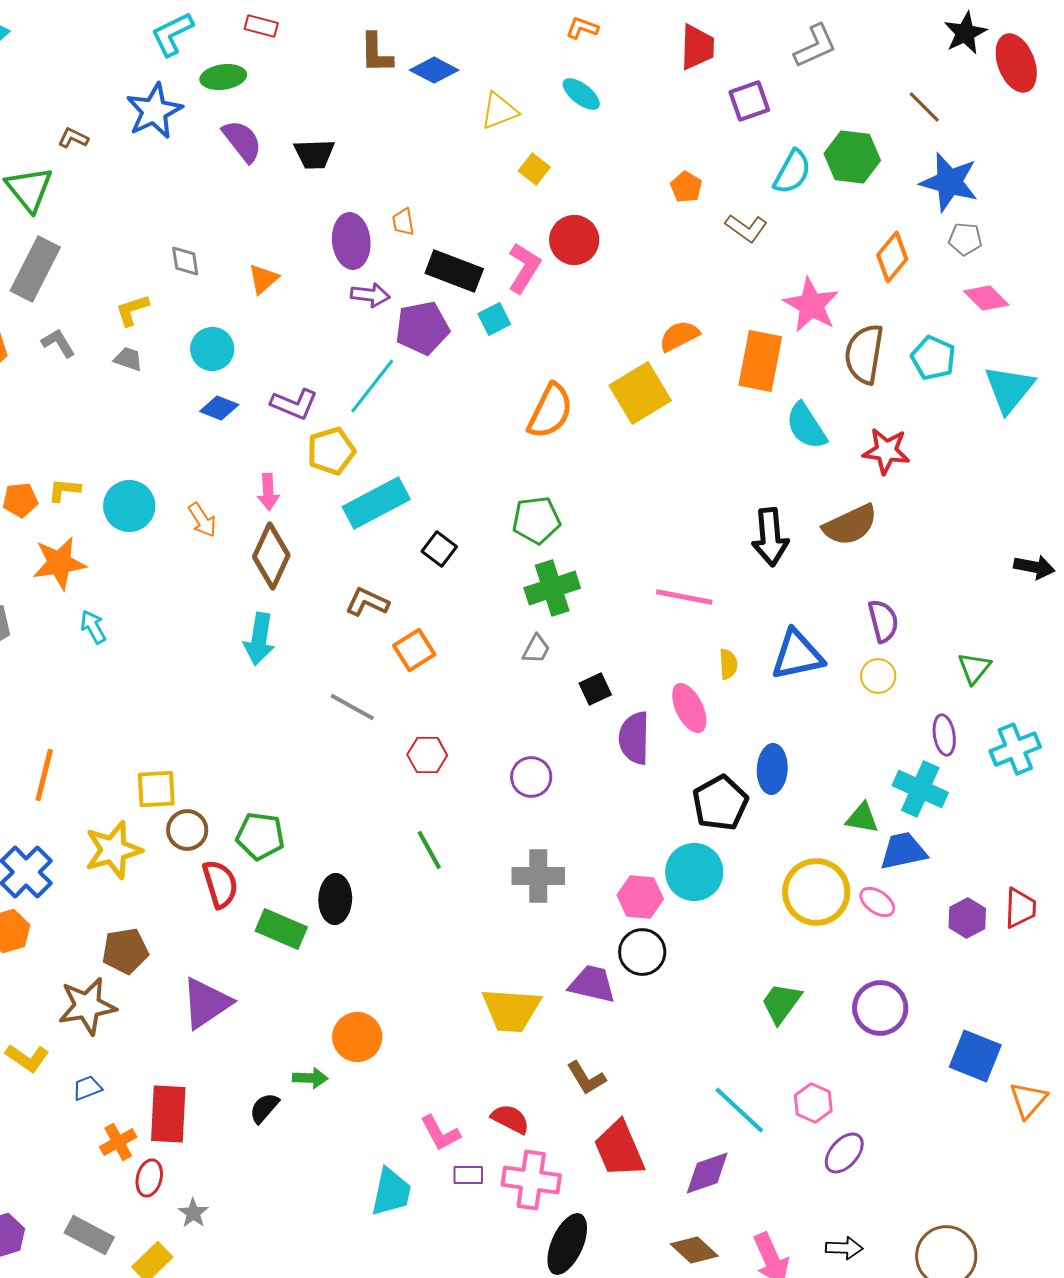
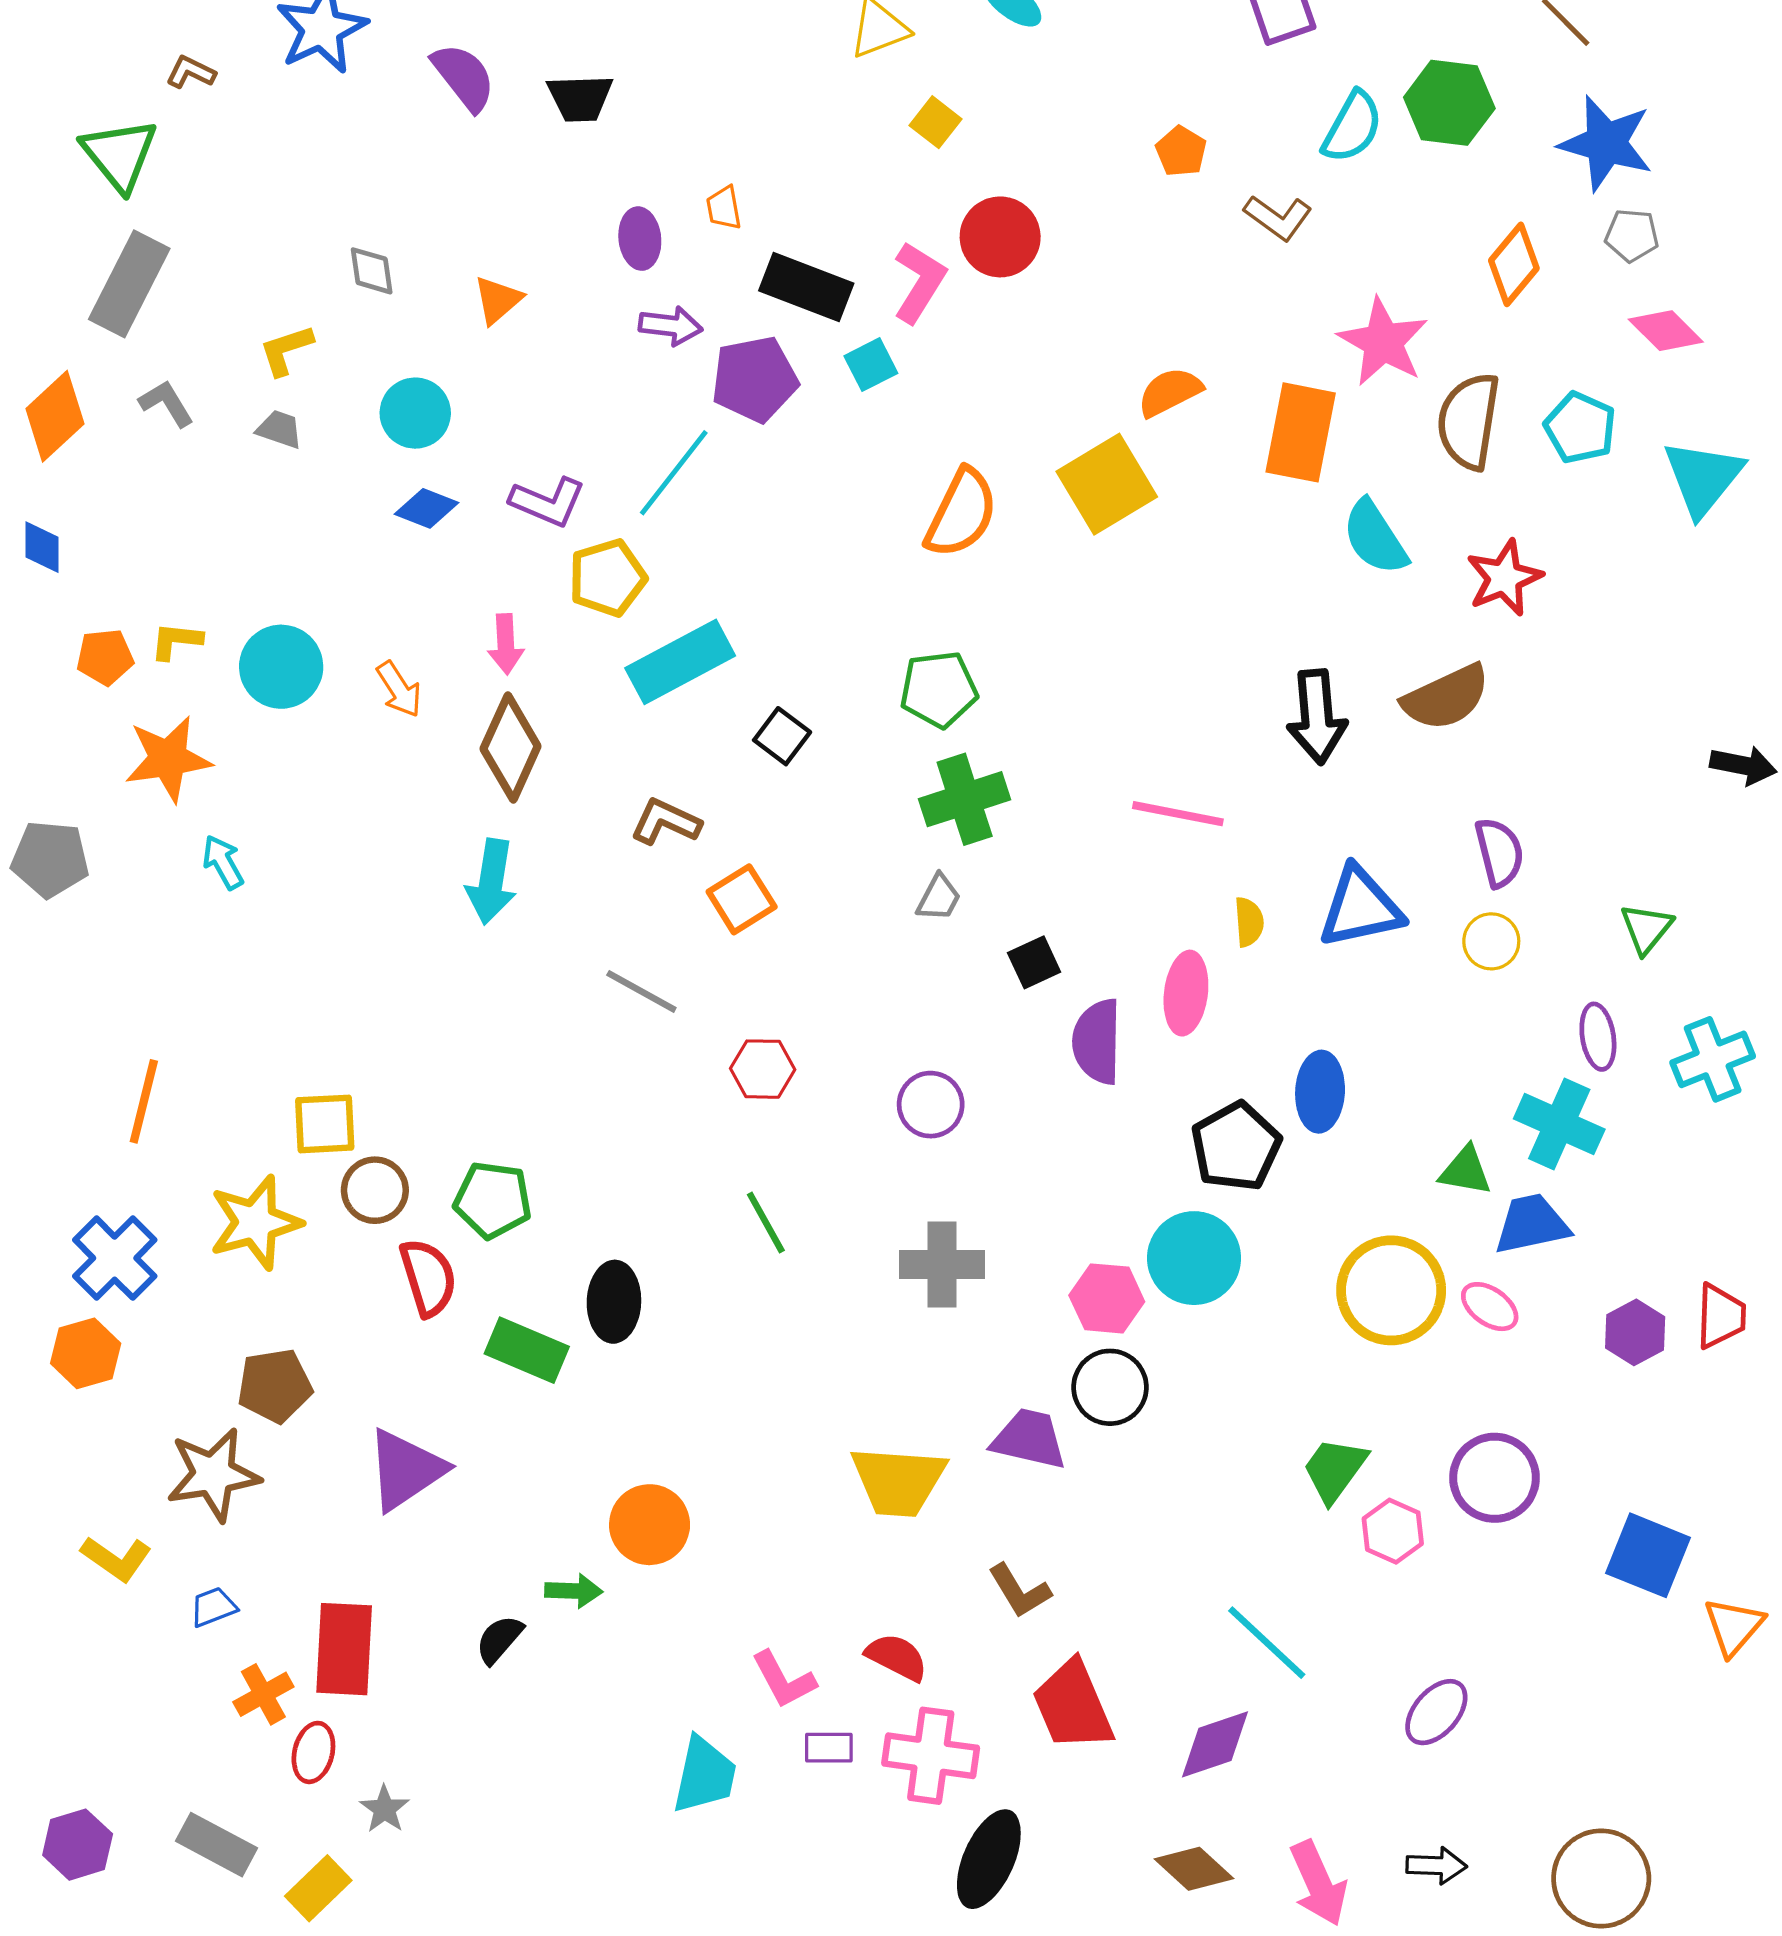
purple ellipse: (351, 241) -> (640, 239), size x0.7
red star: (886, 451) -> (1504, 578), turned -30
pink ellipse: (689, 708) -> (1186, 993), turned 33
pink hexagon: (813, 1103) -> (1393, 1531), moved

